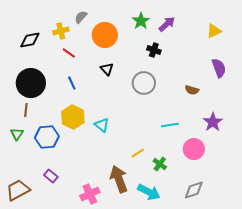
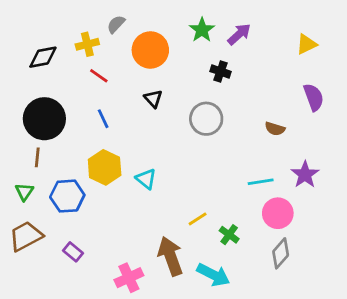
cyan line: (170, 125) -> (261, 182), moved
brown trapezoid: (18, 190) -> (26, 236), moved
gray diamond: (194, 190) -> (281, 253), moved, turned -30

